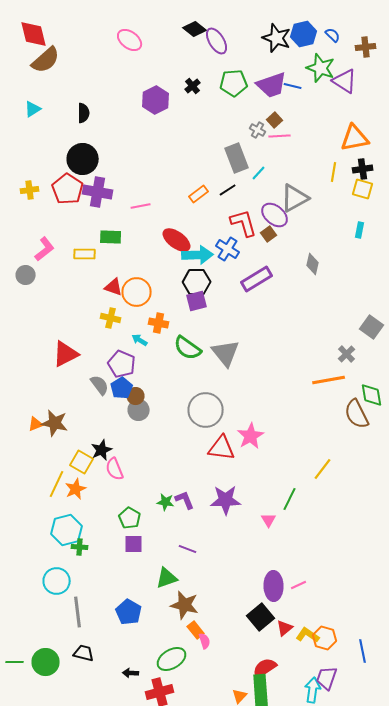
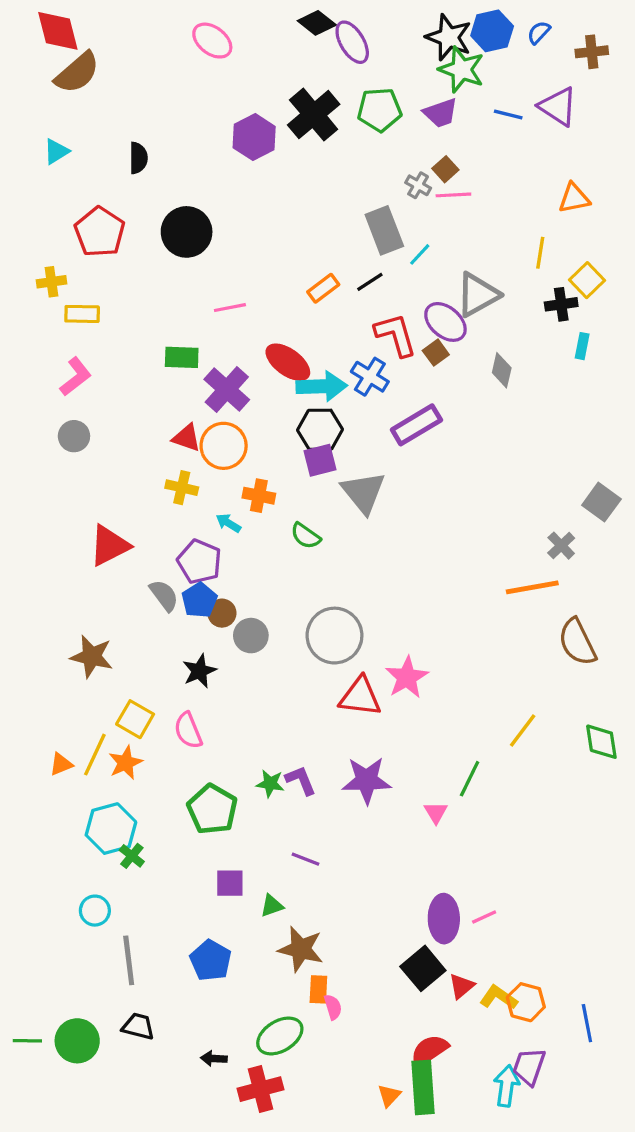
blue semicircle: (333, 35) -> (539, 33), turned -91
green star: (321, 68) -> (462, 70), moved
purple trapezoid: (272, 85) -> (441, 113), size x0.7
black cross: (193, 86) -> (314, 115), size x2.0
blue line: (293, 86) -> (508, 115), moved
orange triangle: (355, 138) -> (574, 198), size x0.7
black circle: (83, 159) -> (187, 232), moved
black cross: (363, 169) -> (561, 304), moved
red pentagon: (68, 189) -> (100, 232), moved
yellow square: (363, 189) -> (587, 280), turned 30
purple cross: (98, 192) -> (227, 390), moved, turned 32
yellow rectangle: (85, 254) -> (82, 314), moved
gray diamond: (313, 264) -> (502, 370), moved
gray circle: (26, 275) -> (74, 436), moved
green semicircle: (188, 348) -> (306, 536), size x0.7
gray triangle: (226, 353) -> (363, 492), moved
green diamond: (372, 395) -> (601, 742), moved
gray circle: (139, 410) -> (251, 636), moved
orange triangle: (36, 424) -> (61, 764), moved
black star: (102, 450) -> (199, 671), moved
green pentagon: (130, 518) -> (212, 809), size x1.4
purple square: (134, 544) -> (230, 883), moved
green cross: (80, 547) -> (132, 856), turned 35
green triangle: (167, 578) -> (272, 906), size x0.7
cyan circle: (57, 581) -> (95, 911), size x0.7
orange rectangle: (196, 630) -> (318, 989), turned 42

